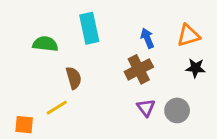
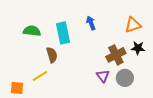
cyan rectangle: (89, 28) -> (63, 33), moved
blue arrow: (147, 38) -> (91, 23), moved
brown cross: (139, 69) -> (116, 55), moved

